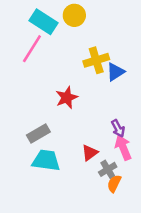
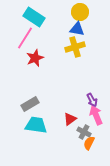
yellow circle: (74, 15) -> (80, 12), moved
blue triangle: (115, 72) -> (77, 29), moved, turned 42
red star: (67, 98) -> (35, 58), moved
gray cross: (108, 169) -> (84, 132), turned -32

